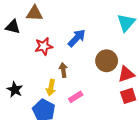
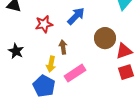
black star: (15, 90) -> (16, 51), moved
pink rectangle: (76, 97) -> (75, 73), size x1.5

